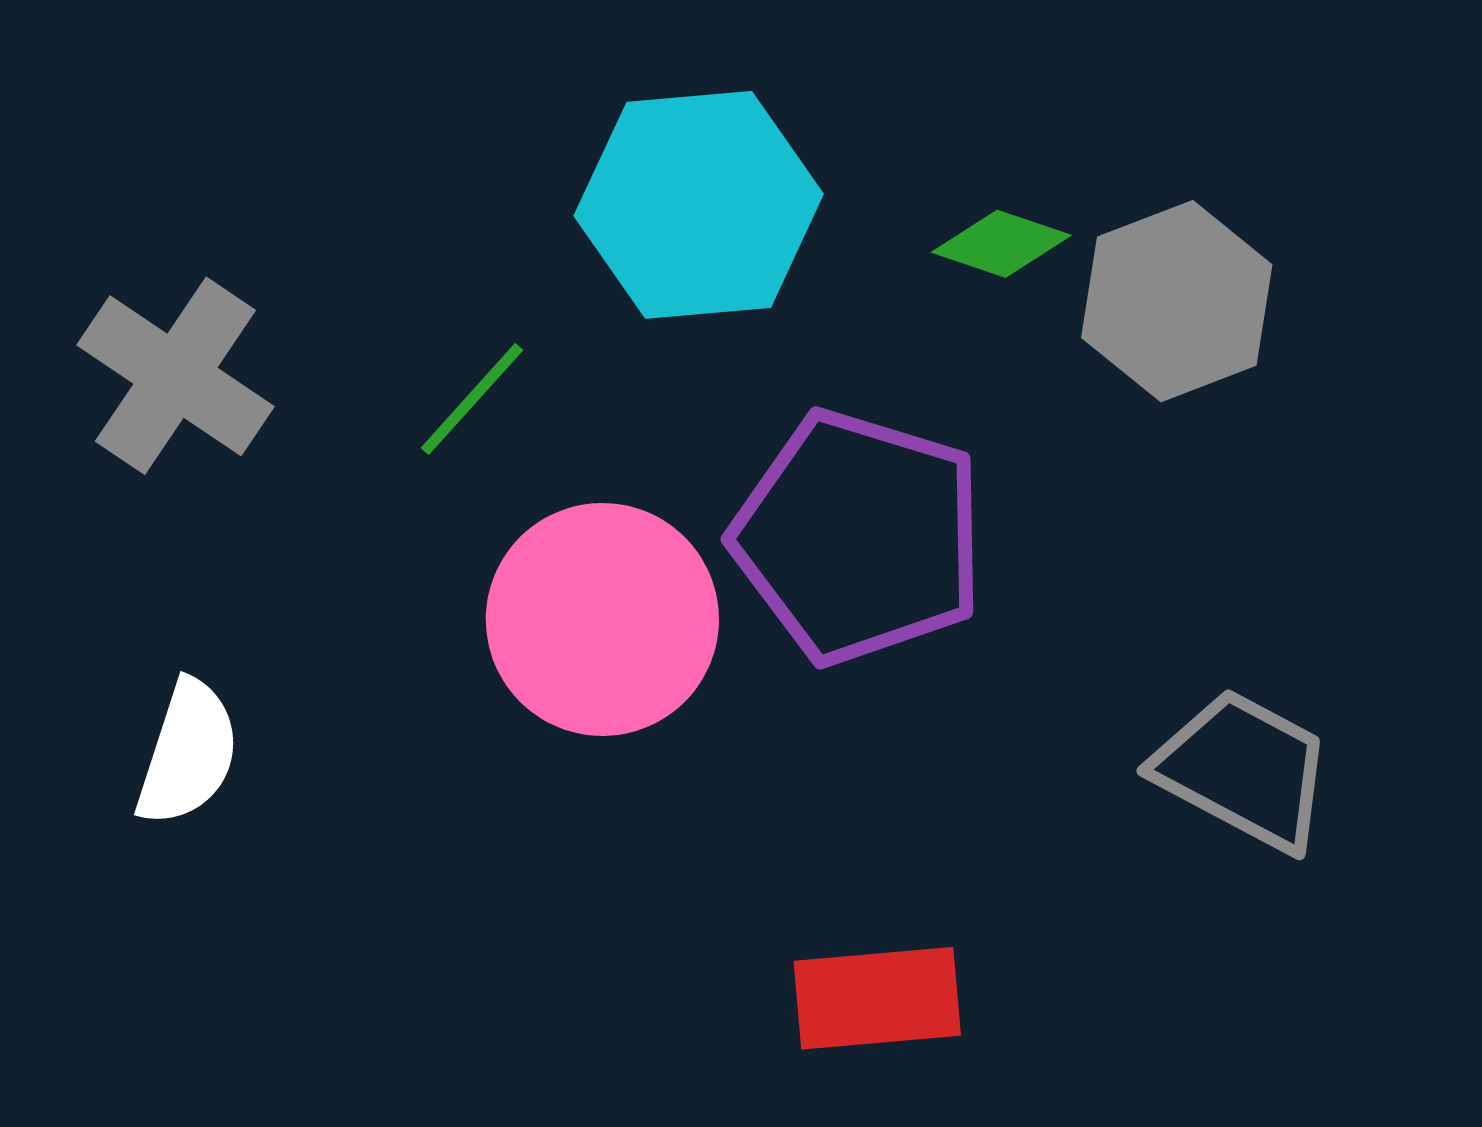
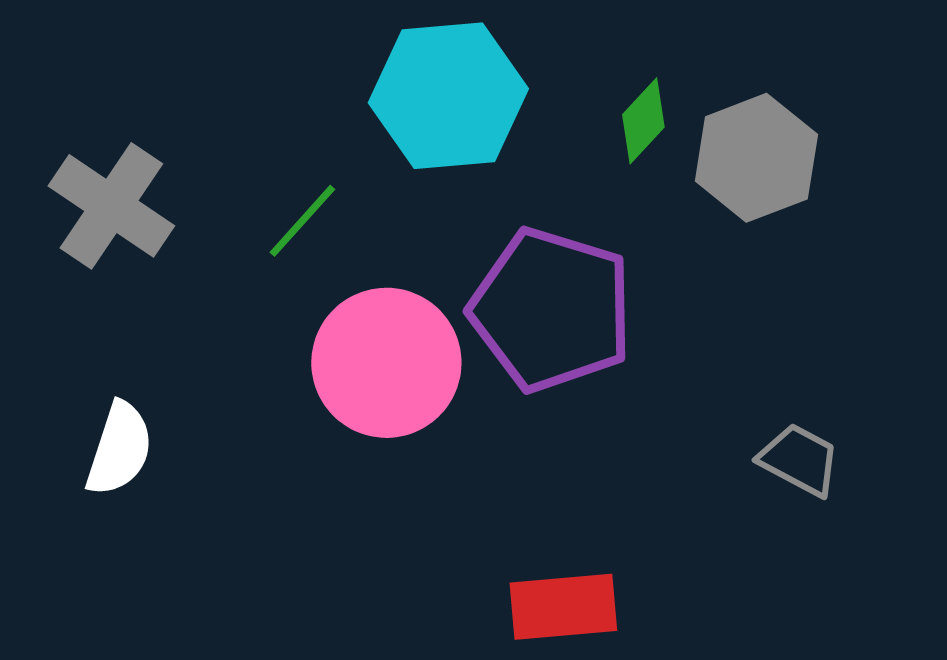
green diamond: (1001, 244) -> (643, 121), turned -66
gray trapezoid: (1244, 770) -> (799, 460), size x0.7

